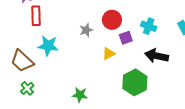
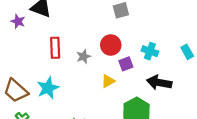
red rectangle: (36, 16) -> (55, 48), moved
cyan star: (48, 46) -> (48, 88), moved, turned -30

